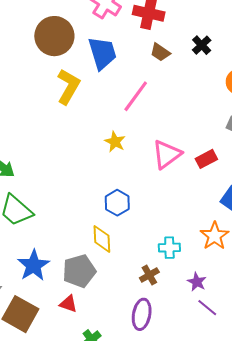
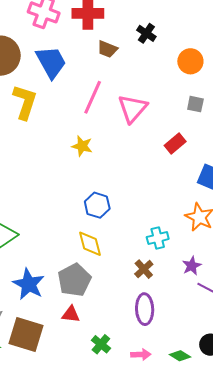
pink triangle: (167, 154) -> (133, 108), moved
purple star: (197, 282) -> (192, 266), turned 30

